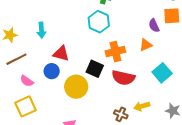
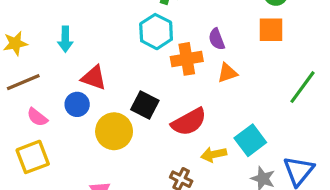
purple semicircle: (154, 26) -> (217, 39), moved
orange cross: (115, 52) -> (187, 59), moved
cyan square: (162, 73) -> (250, 140), moved
red semicircle: (123, 78) -> (189, 122), turned -45
yellow arrow: (142, 106) -> (214, 154), moved

